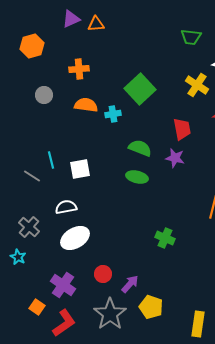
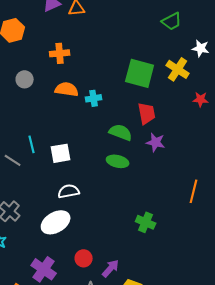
green trapezoid: (191, 37) -> (172, 21), turned -35
green square: (140, 89) -> (140, 73), moved, turned -32
red trapezoid: (182, 129) -> (147, 113), moved
white semicircle: (66, 207) -> (69, 191), moved

